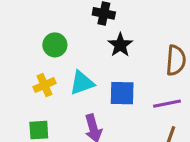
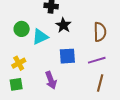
cyan triangle: (82, 83) -> (40, 37), moved
yellow cross: (45, 85) -> (19, 63), moved

